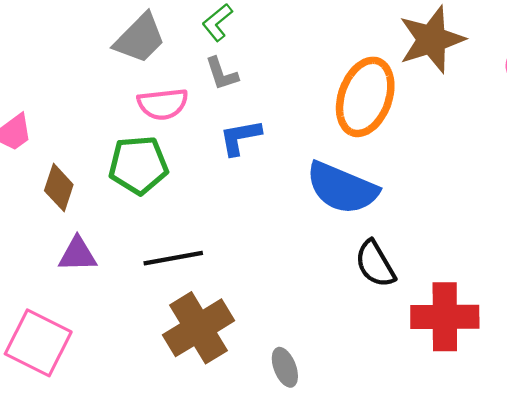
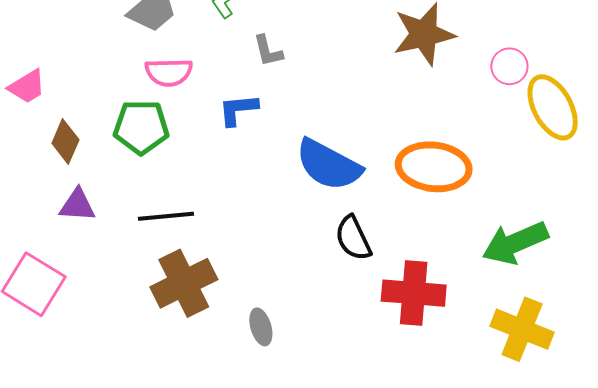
gray L-shape: (222, 74) -> (268, 51), moved
orange ellipse: (365, 97) -> (434, 167), moved, turned 72

